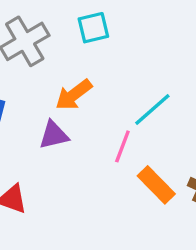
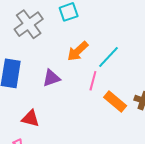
orange arrow: (74, 95) -> (78, 51), moved

